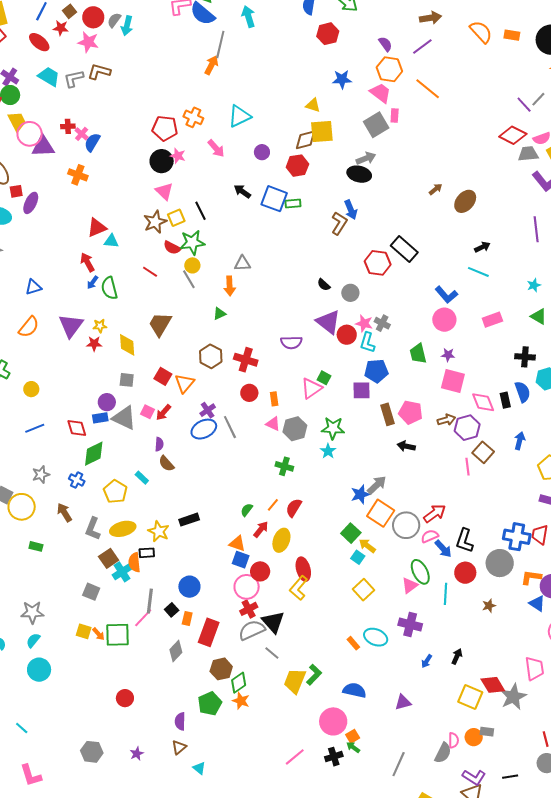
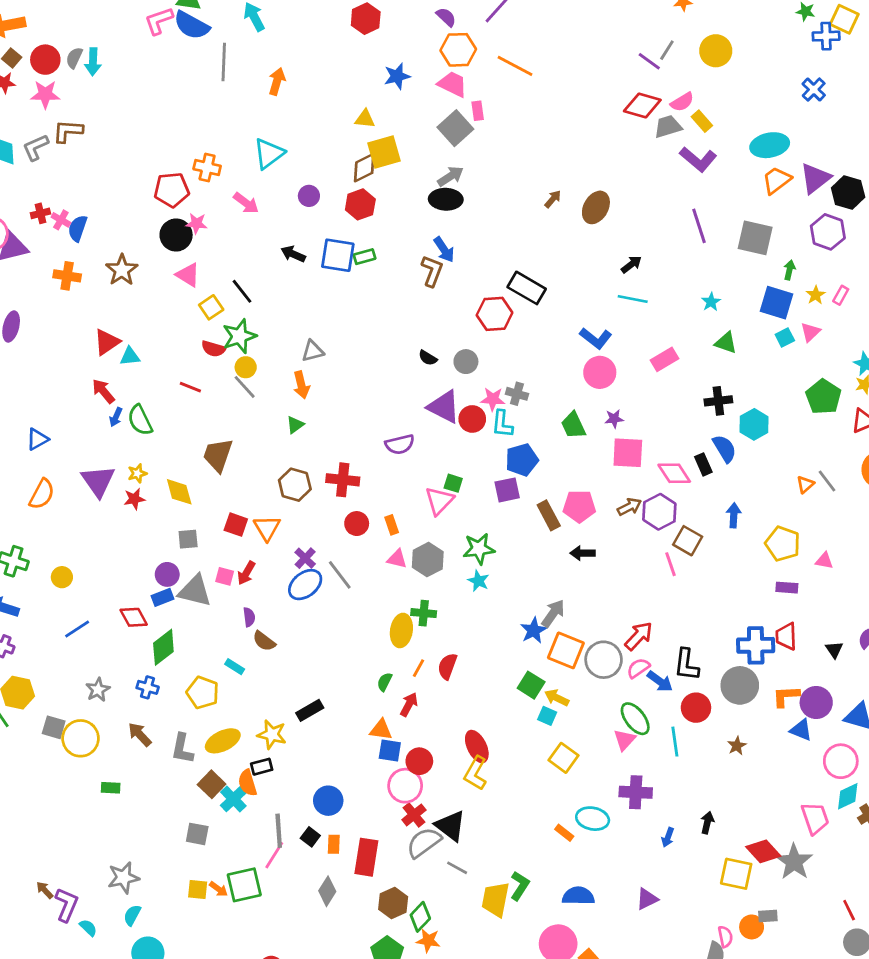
orange arrow: (211, 65) -> (277, 81), moved
brown star: (155, 222) -> (122, 270), moved
yellow ellipse: (281, 540) -> (401, 630), moved

